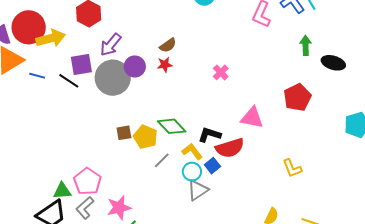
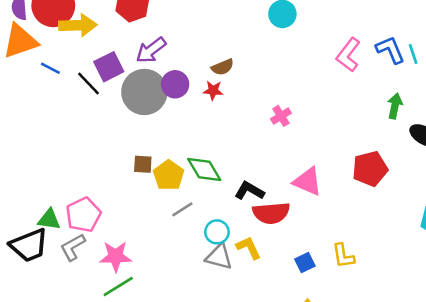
purple square: (81, 65) -> (109, 67), turned -30
yellow L-shape: (192, 151) -> (249, 248), moved
blue square: (212, 166) -> (305, 263), moved
gray triangle: (198, 190) -> (219, 257), turned 35

